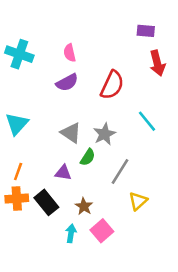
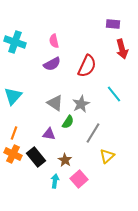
orange cross: (17, 199) -> (13, 154), turned 30

